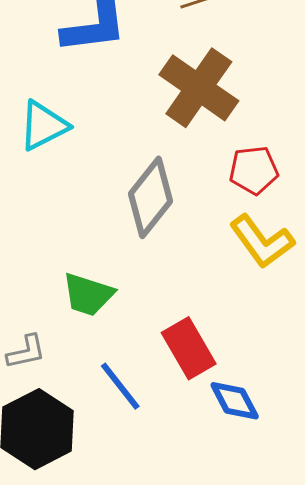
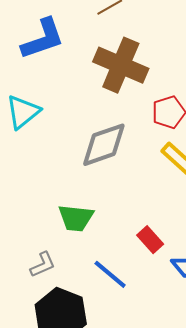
gray diamond: (150, 197) -> (104, 145), turned 44
red rectangle: (189, 348) -> (150, 240), size x0.7

